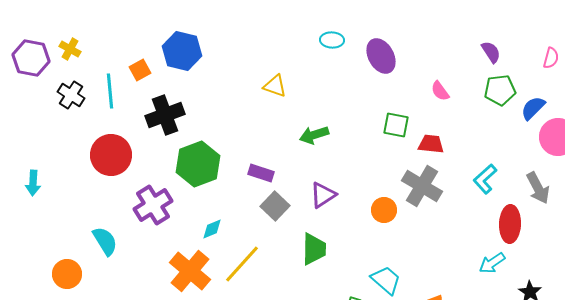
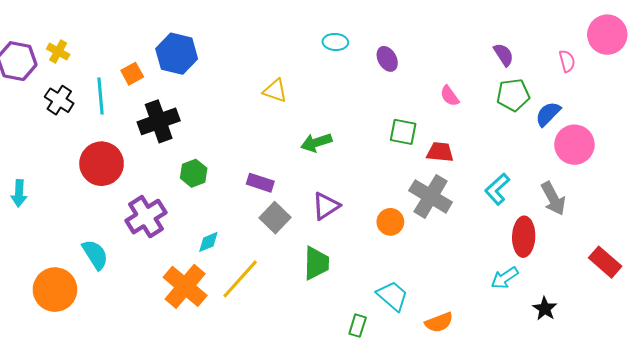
purple ellipse: (381, 56) -> (387, 59), size x0.7
pink semicircle: (551, 58) -> (567, 61), turned -30
green hexagon: (198, 164) -> (194, 173), size x0.6
orange circle: (67, 274) -> (55, 290), size x1.4

